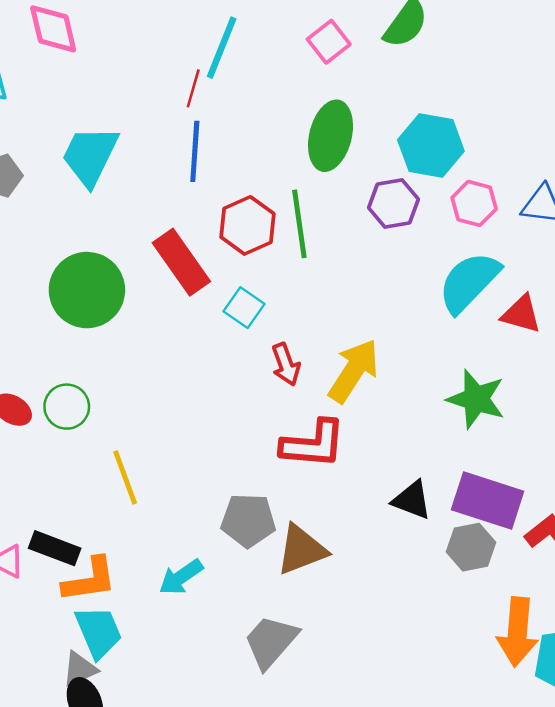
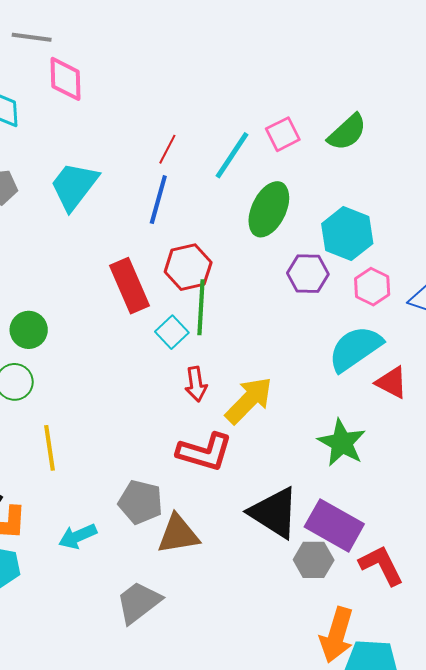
cyan line: (222, 48) -> (232, 155), moved
green line: (299, 224) -> (201, 307), moved
green circle: (87, 290) -> (29, 330), moved, size x0.6
black triangle: (412, 500) -> (274, 513), size x1.6

